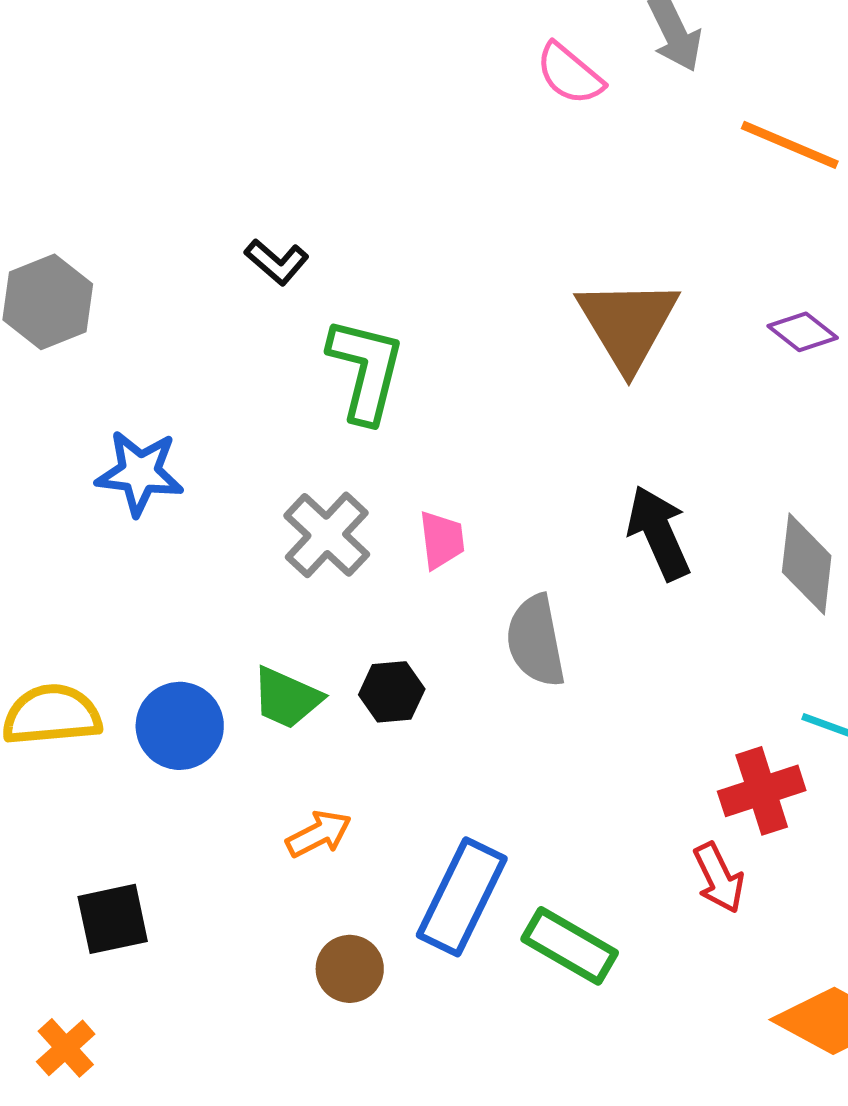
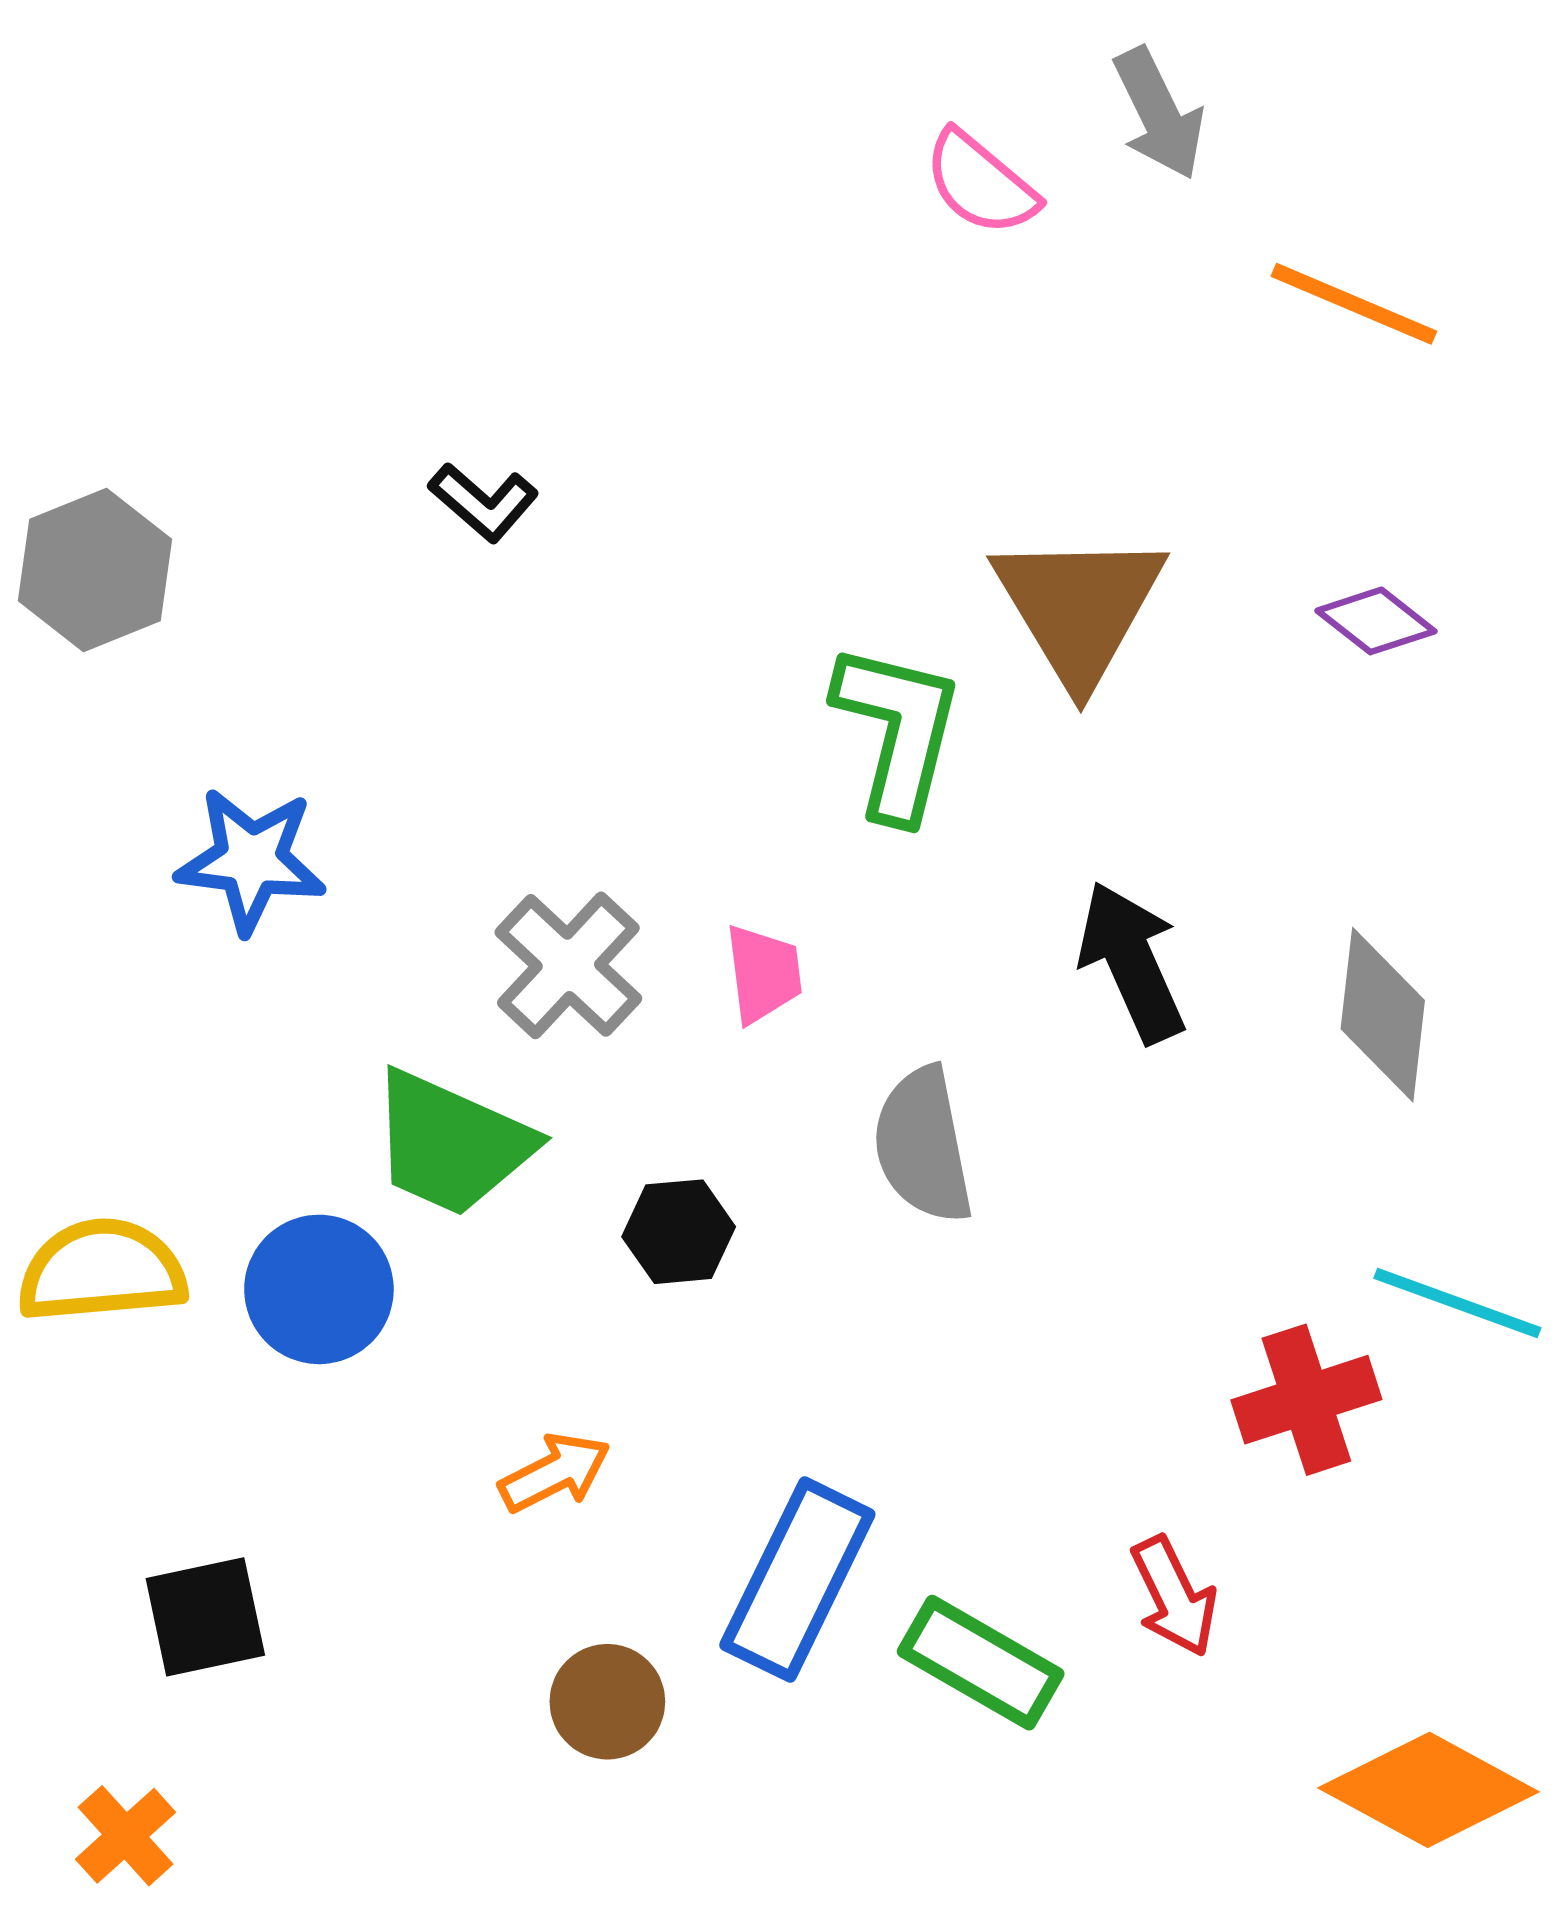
green L-shape: (366, 370) -> (897, 731), moved
green trapezoid: (287, 698) -> (451, 1144), moved, size x1.4
red arrow: (719, 878) -> (1174, 1596), moved

